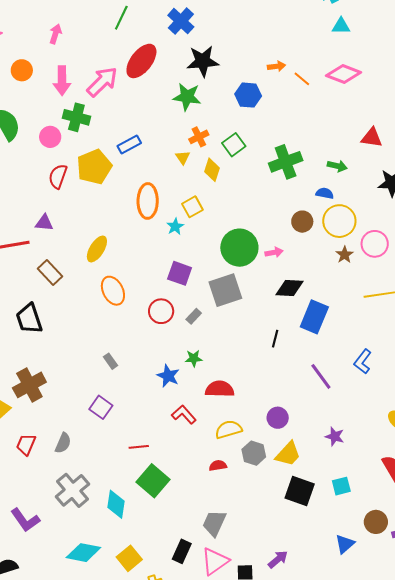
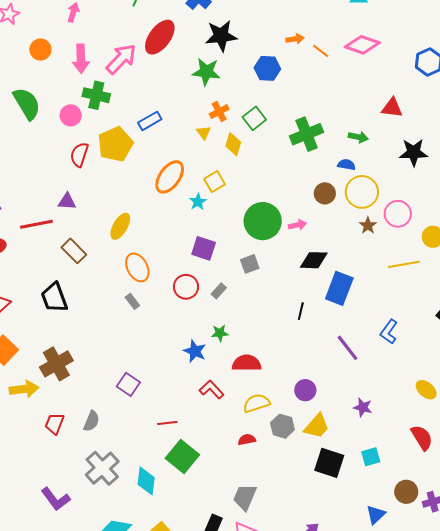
orange ellipse: (148, 201) -> (170, 177), turned 36
gray square: (225, 290) -> (250, 264), size x0.6
gray rectangle: (111, 361) -> (132, 301), moved

